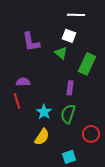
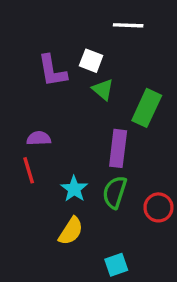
white square: (69, 36) -> (91, 61), moved
purple rectangle: (70, 88) -> (118, 148), size x1.5
red circle: (91, 134) -> (158, 207), moved

